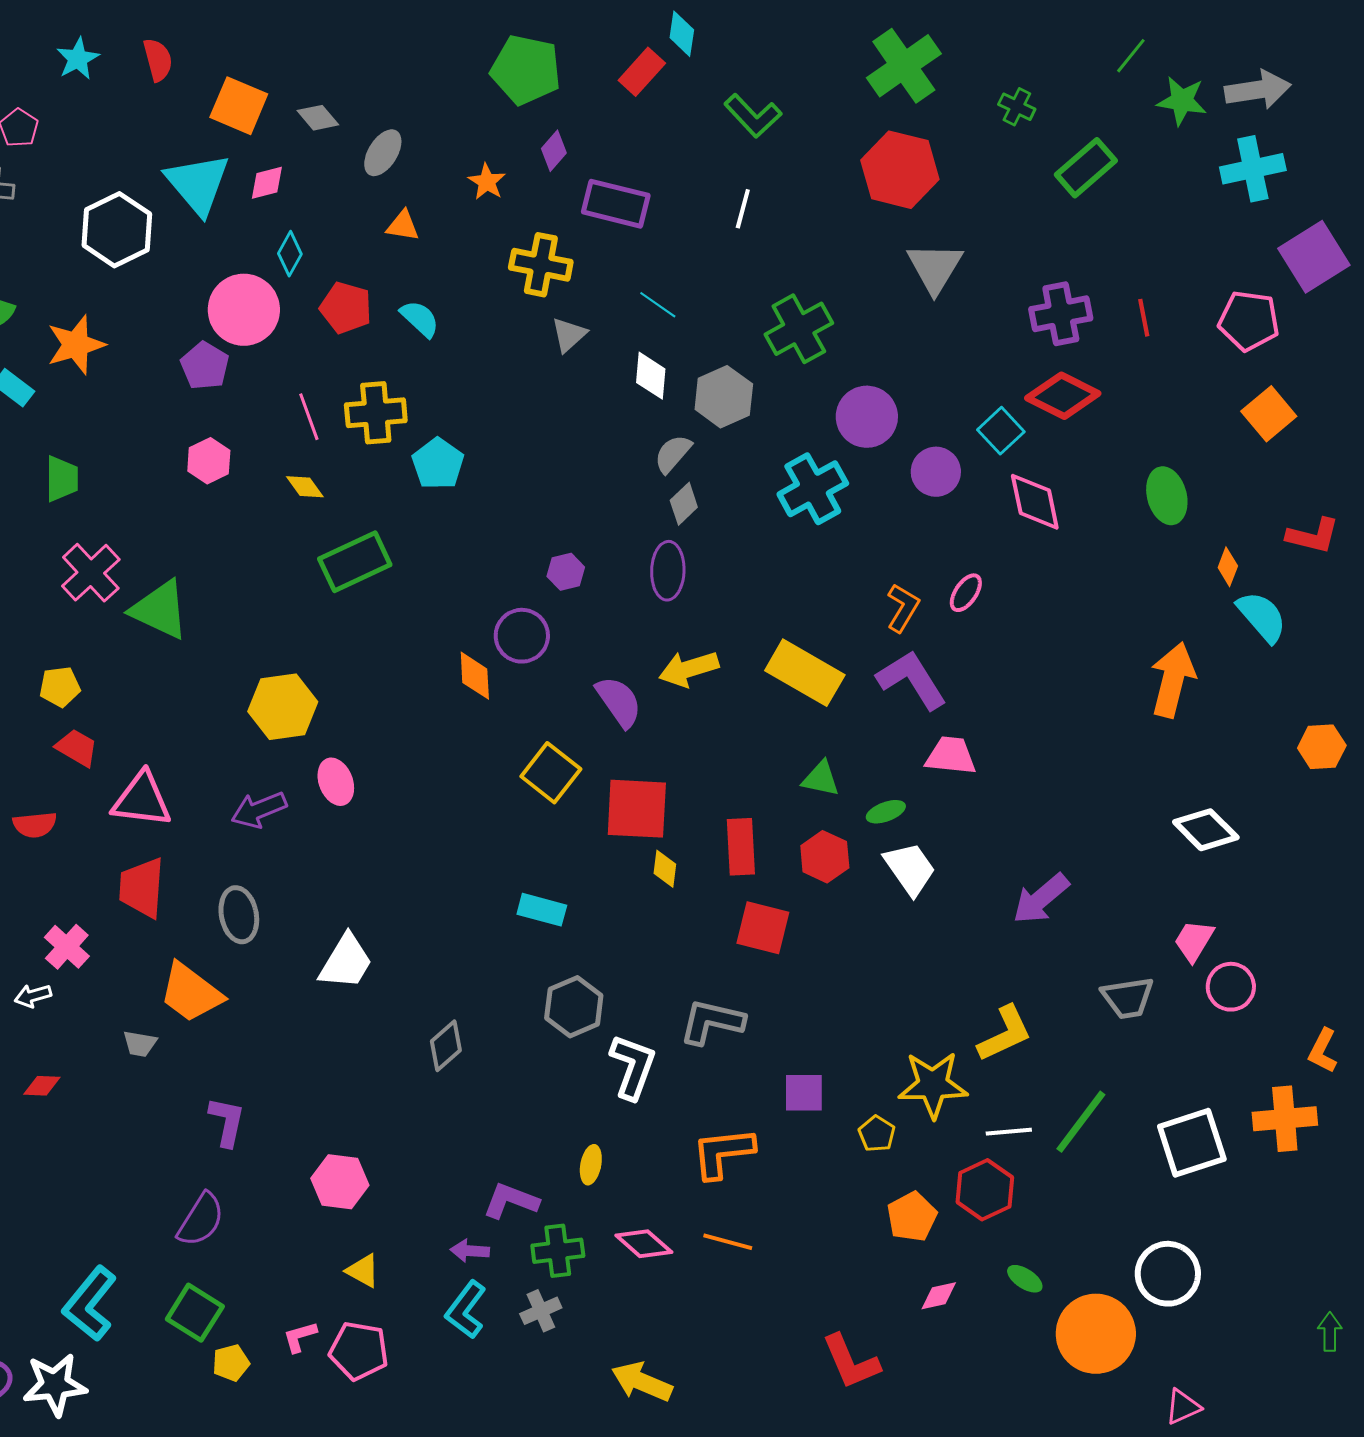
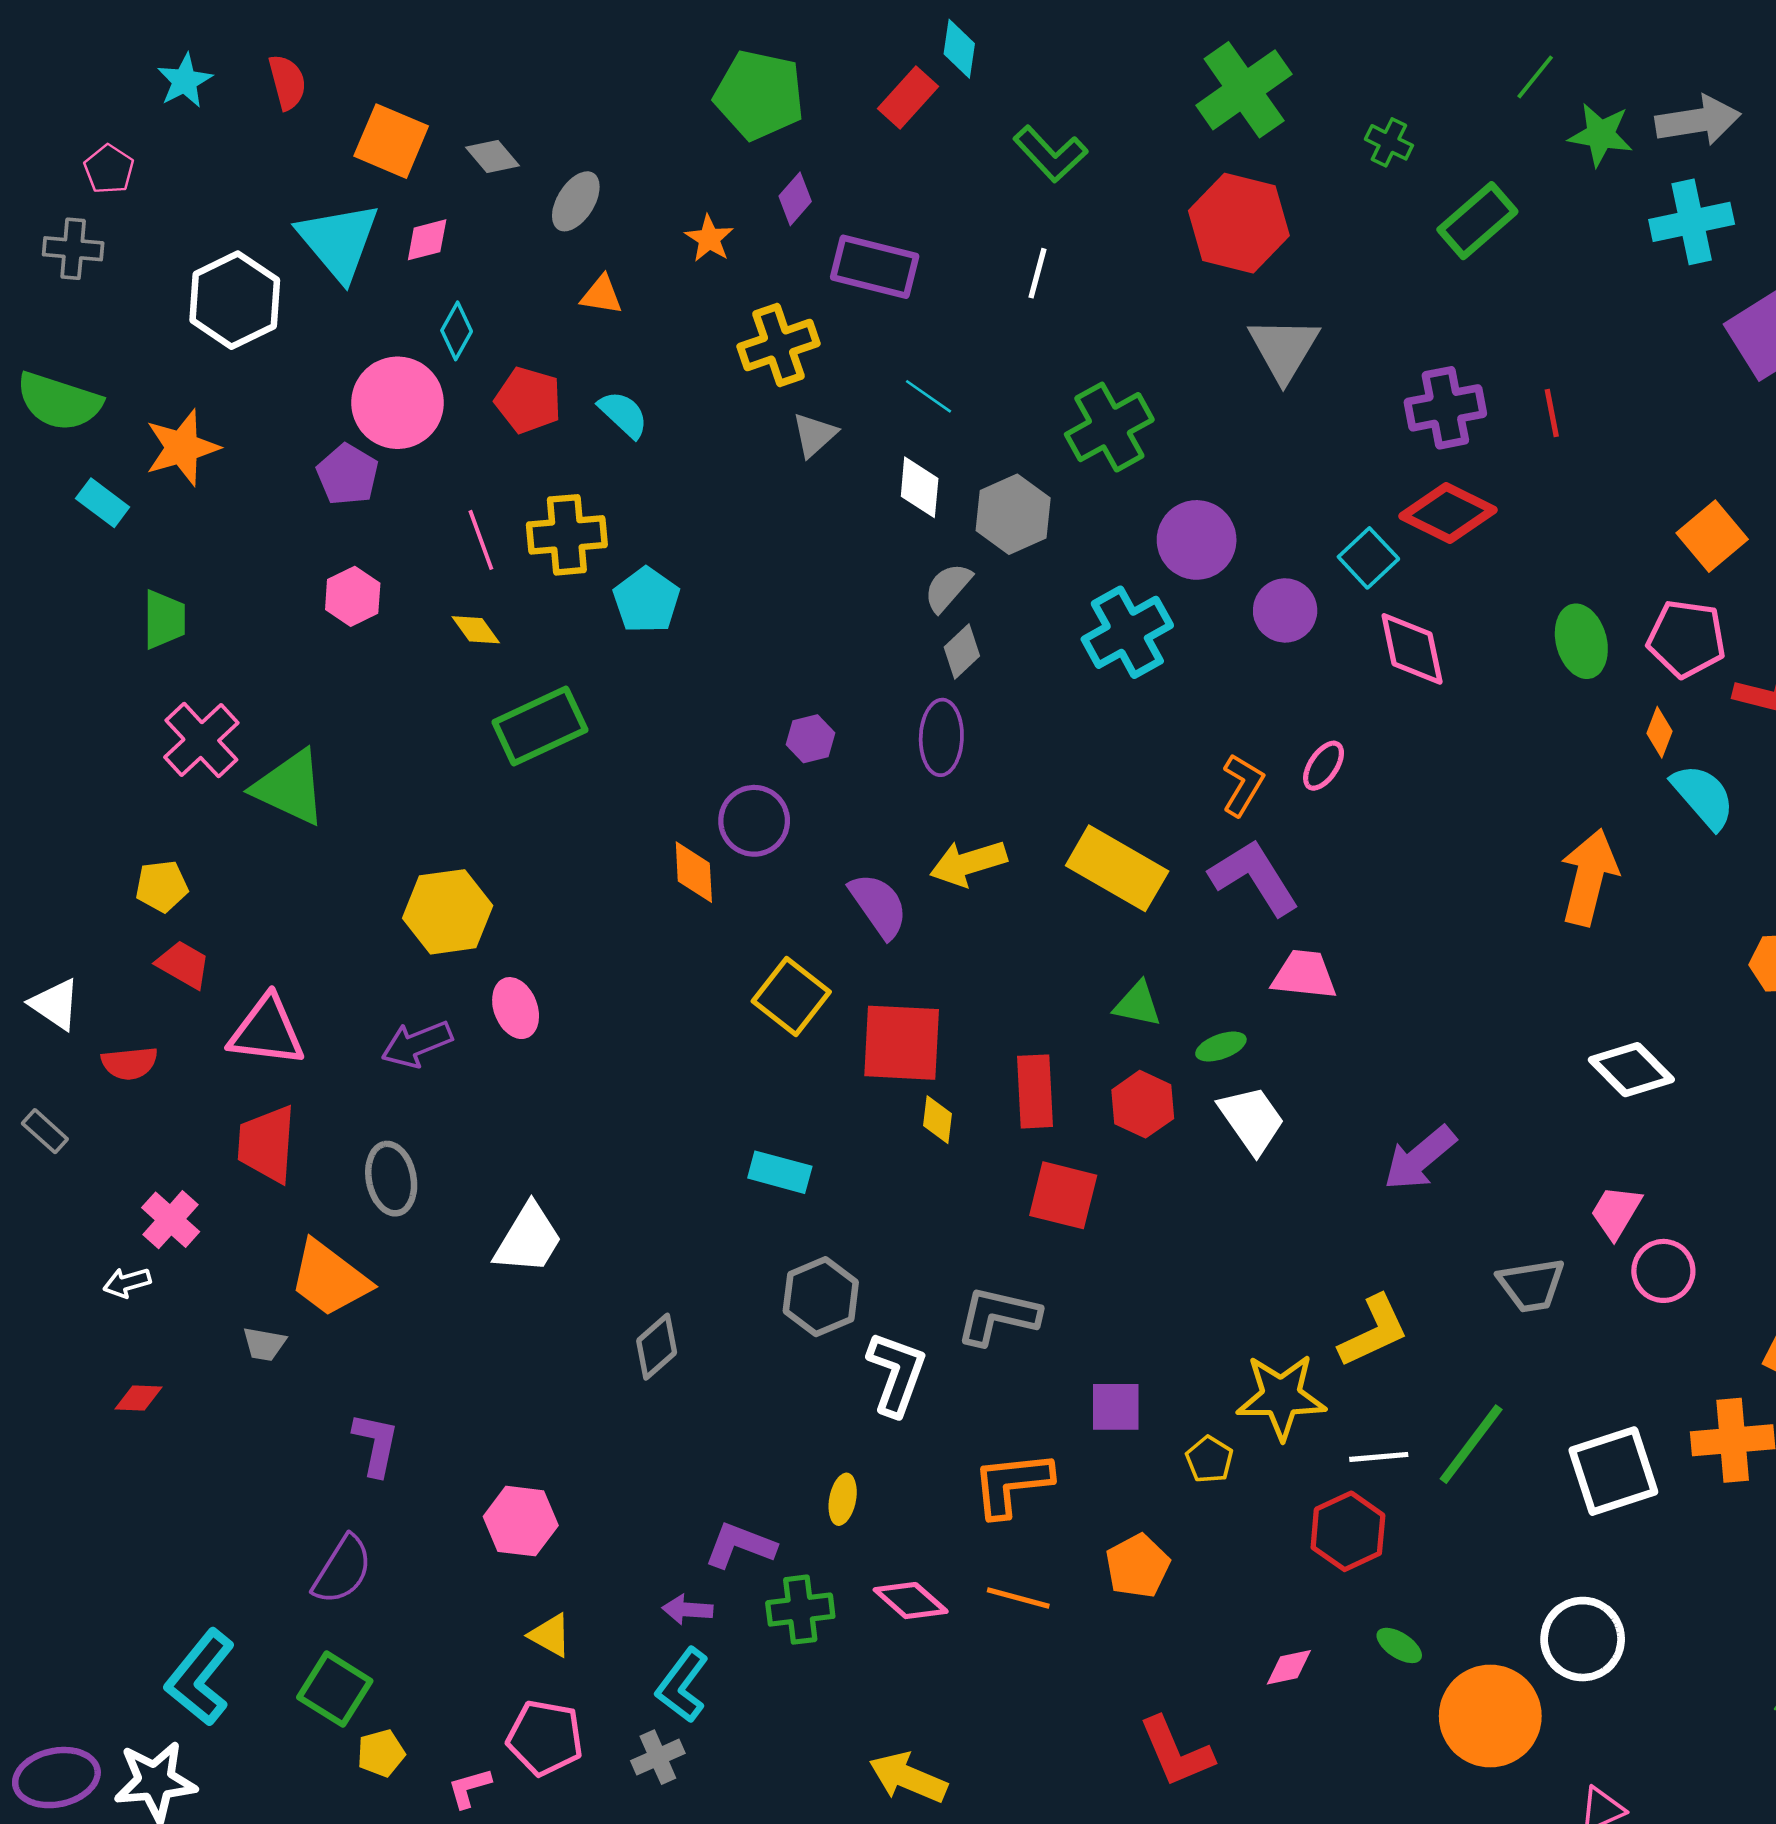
yellow cross: (541, 265) -> (778, 345), turned -30
pink pentagon: (1249, 321) -> (1686, 639), moved
orange pentagon: (912, 1217) -> (1138, 1566), moved
gray cross: (541, 1311) -> (658, 1757), moved
pink L-shape: (300, 1337) -> (469, 1788), moved

